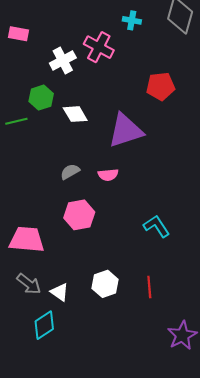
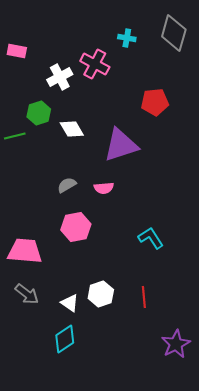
white triangle: (60, 292) -> (70, 303), moved
cyan diamond: (44, 325) -> (65, 339), moved

